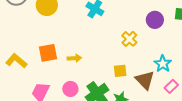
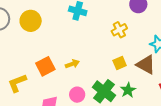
yellow cross: (129, 39) -> (119, 30), turned 35
yellow L-shape: (16, 61) -> (17, 83), turned -45

